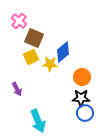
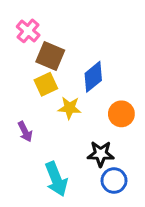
yellow star: (50, 64) -> (70, 108), moved
black star: (81, 98) -> (101, 154), moved
blue circle: (85, 113) -> (114, 181), moved

